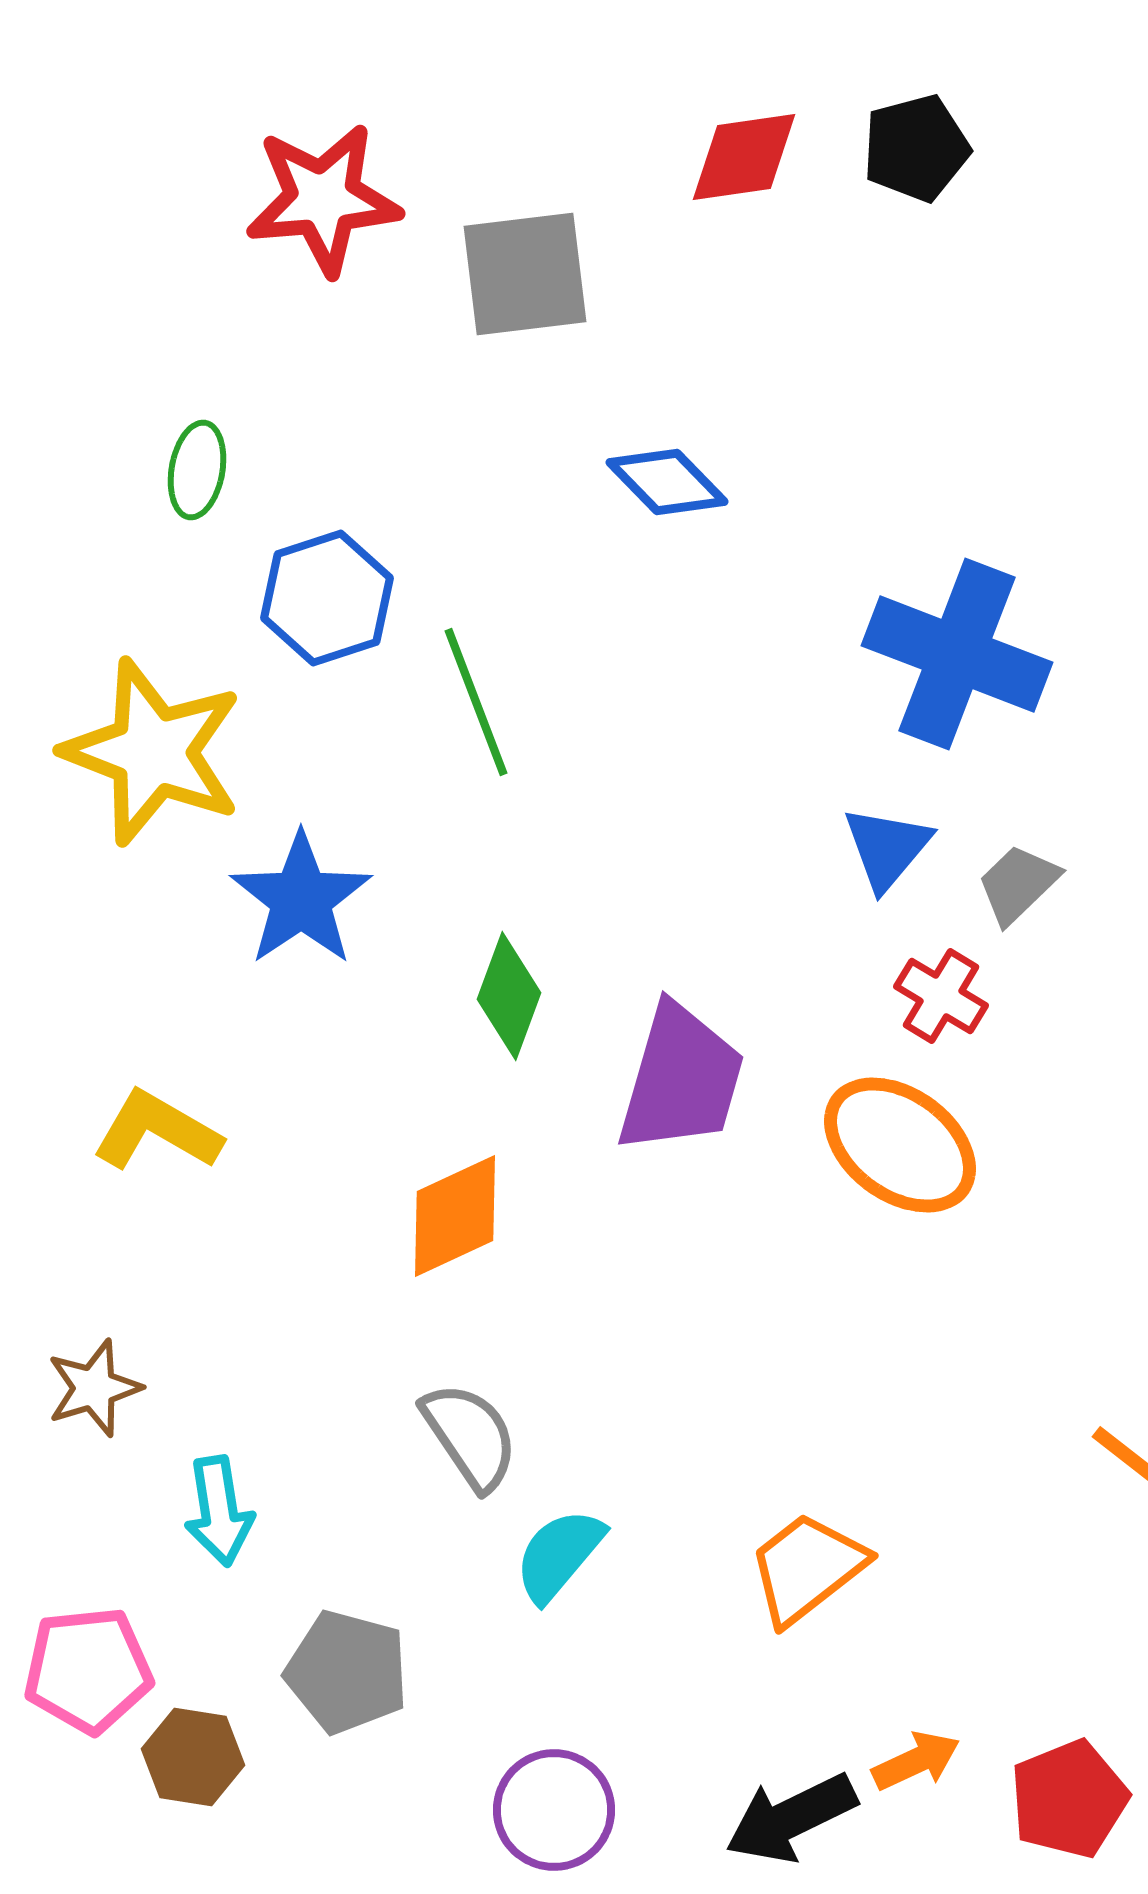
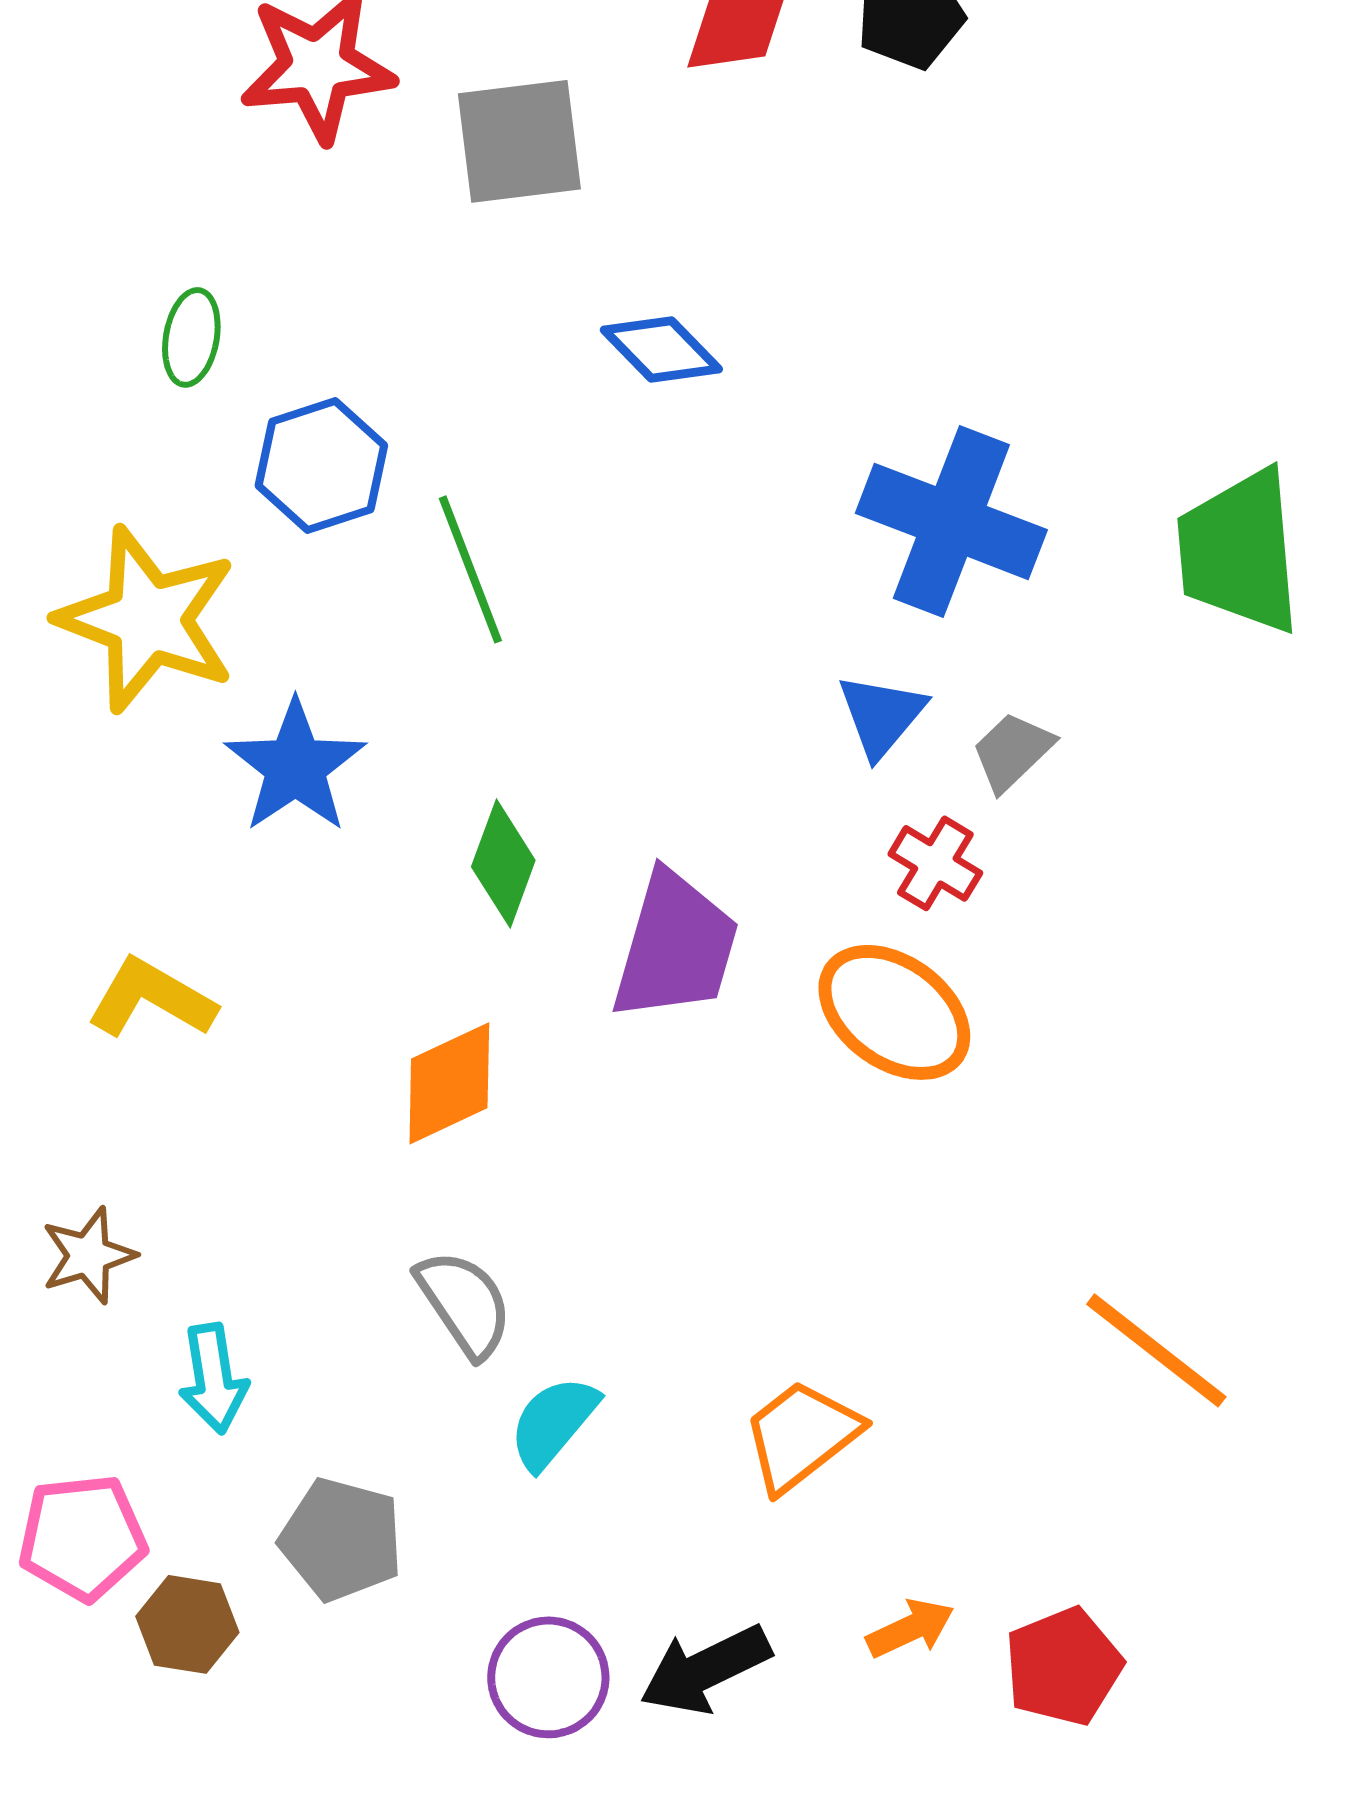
black arrow: (791, 1818) -> (705, 1669), moved

